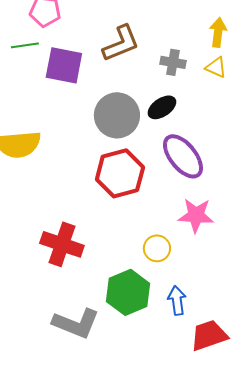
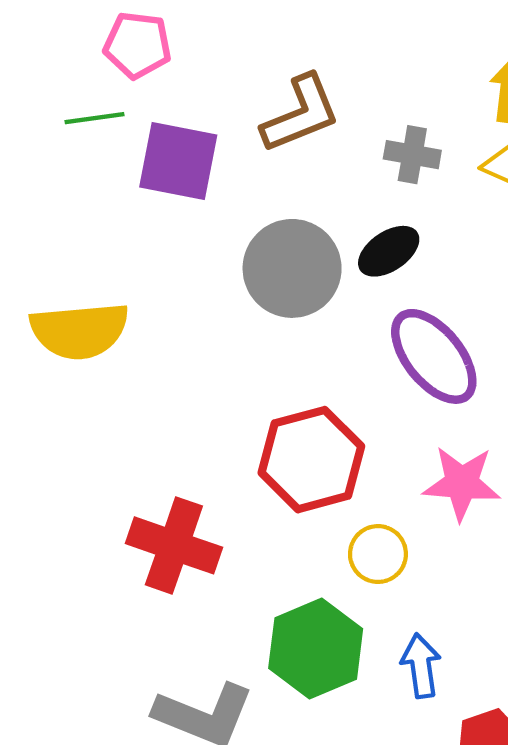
red hexagon: (120, 173) -> (311, 460), moved

